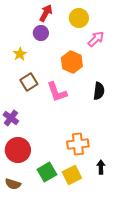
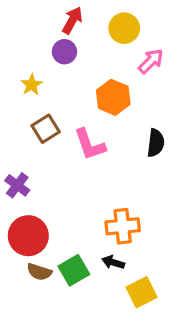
black arrow: (101, 167) -> (113, 262), moved, turned -72
yellow square: (72, 175) -> (141, 292), moved
brown semicircle: (13, 184) -> (39, 272), moved

